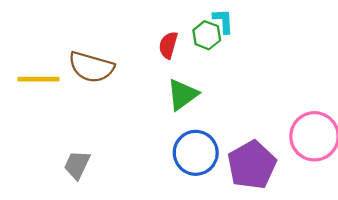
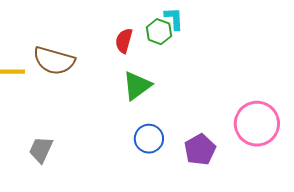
blue circle: (196, 153) -> (149, 139), size x0.7
purple pentagon: (252, 165) -> (200, 150), size x0.7

